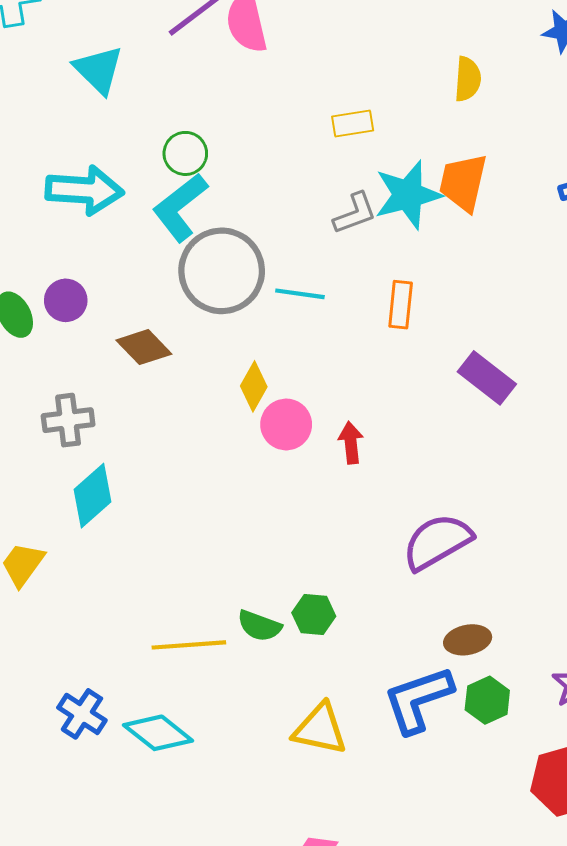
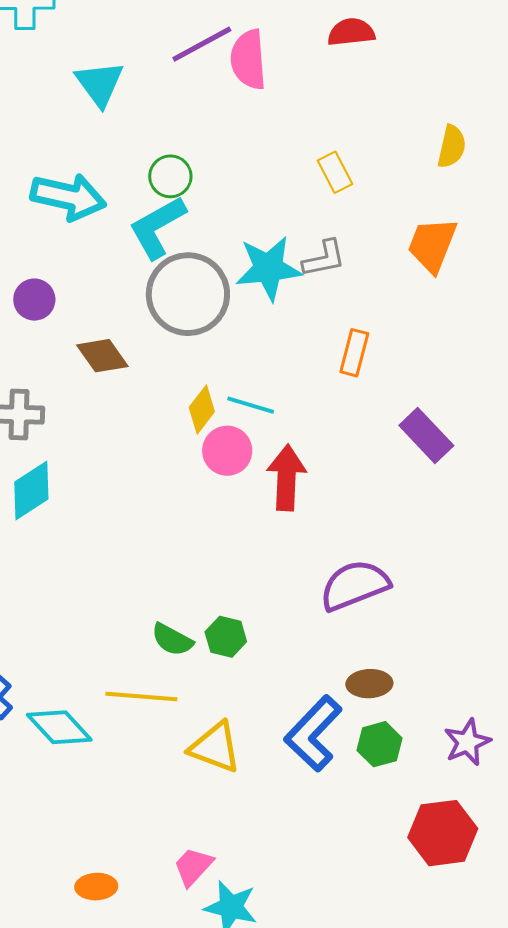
yellow rectangle: (353, 124) -> (335, 172), turned 63
cyan star: (408, 195) -> (268, 268), moved
cyan line: (300, 294) -> (251, 405), moved
red arrow: (351, 443) -> (287, 478), size x1.6
yellow line: (189, 645) -> (141, 696), moved
blue L-shape: (418, 700) -> (313, 733), turned -36

